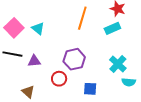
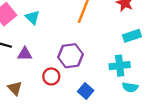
cyan rectangle: (112, 28) -> (132, 36), moved
cyan cross: (118, 64) -> (120, 66), turned 36
blue square: (90, 89) -> (86, 91), turned 32

